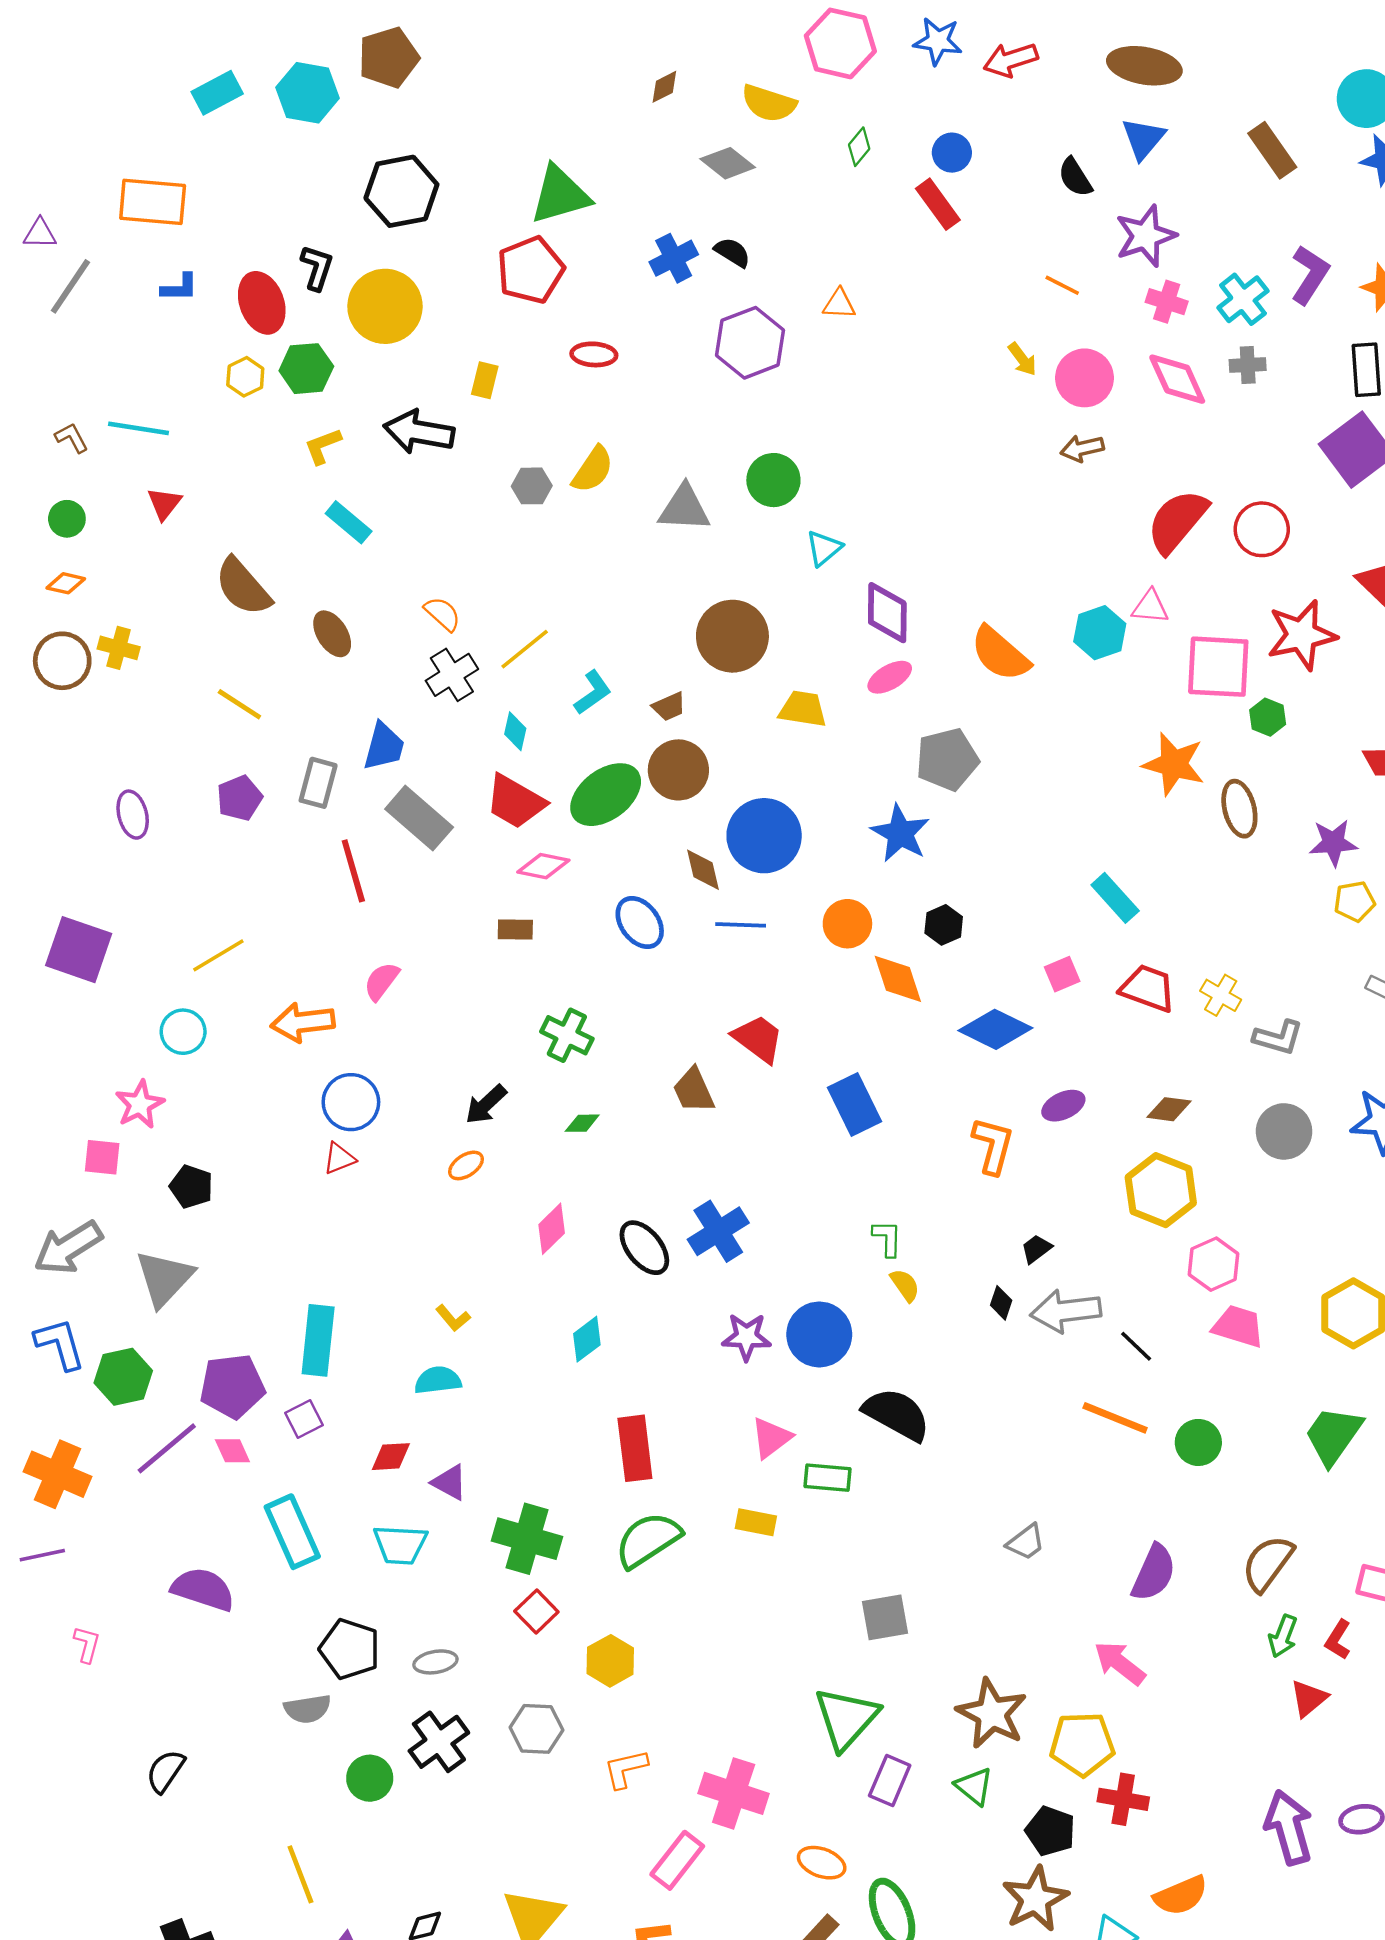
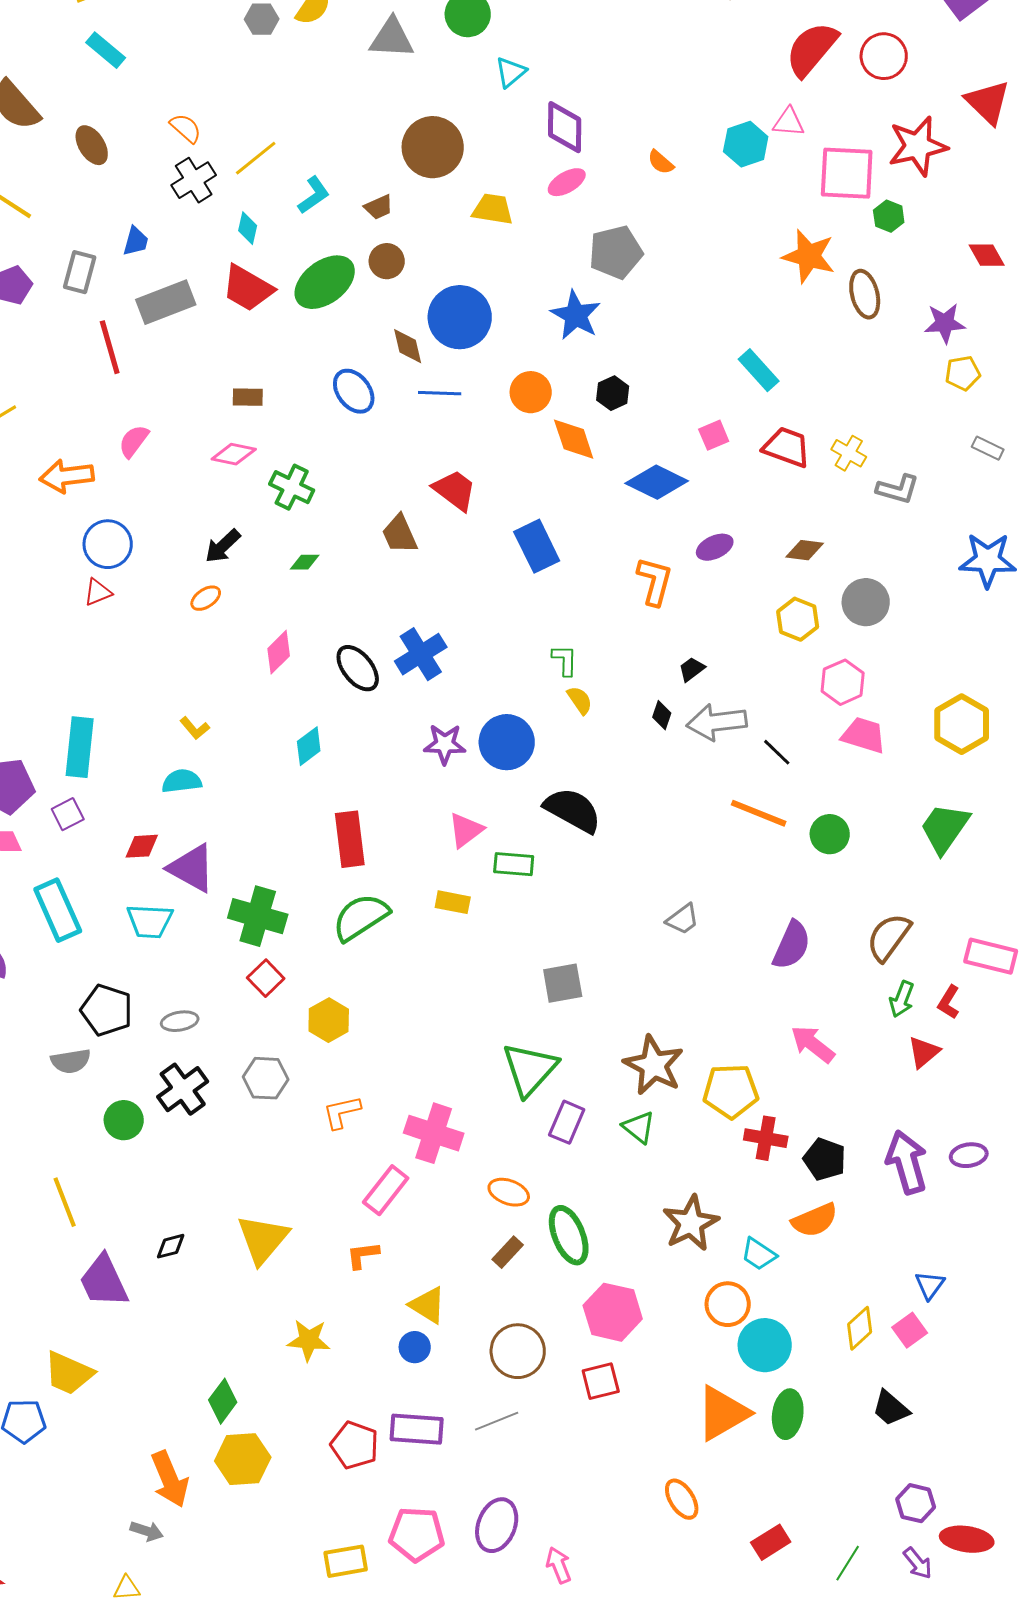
orange semicircle: (1000, 654) -> (661, 162), size x0.5
blue trapezoid: (384, 746) -> (136, 241), size x0.7
brown circle: (678, 770) -> (387, 261), size x0.7
gray rectangle: (419, 818) -> (166, 302), turned -62
pink diamond: (543, 866) -> (234, 454), moved
gray circle: (1284, 1131) -> (866, 602), moved
yellow hexagon: (1161, 1190) -> (798, 619), size x0.7
purple triangle: (450, 1482) -> (192, 868), size x1.6
pink arrow: (1120, 1663) -> (813, 1044), moved
black pentagon: (1050, 1831) -> (825, 1159), moved

